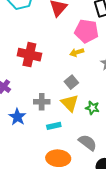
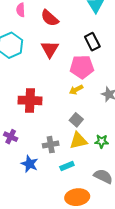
yellow triangle: (70, 103) -> (78, 141), turned -48

